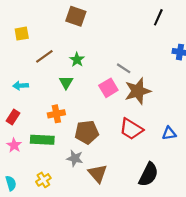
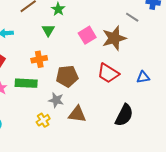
gray line: (124, 68) -> (132, 17), moved
brown triangle: (98, 173) -> (77, 114), turned -42
yellow cross: (43, 180) -> (43, 120), moved

